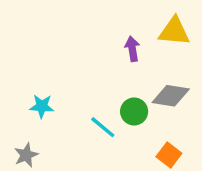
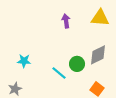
purple arrow: (132, 49) -> (66, 21), moved
gray diamond: (171, 96) -> (98, 55), turned -35

